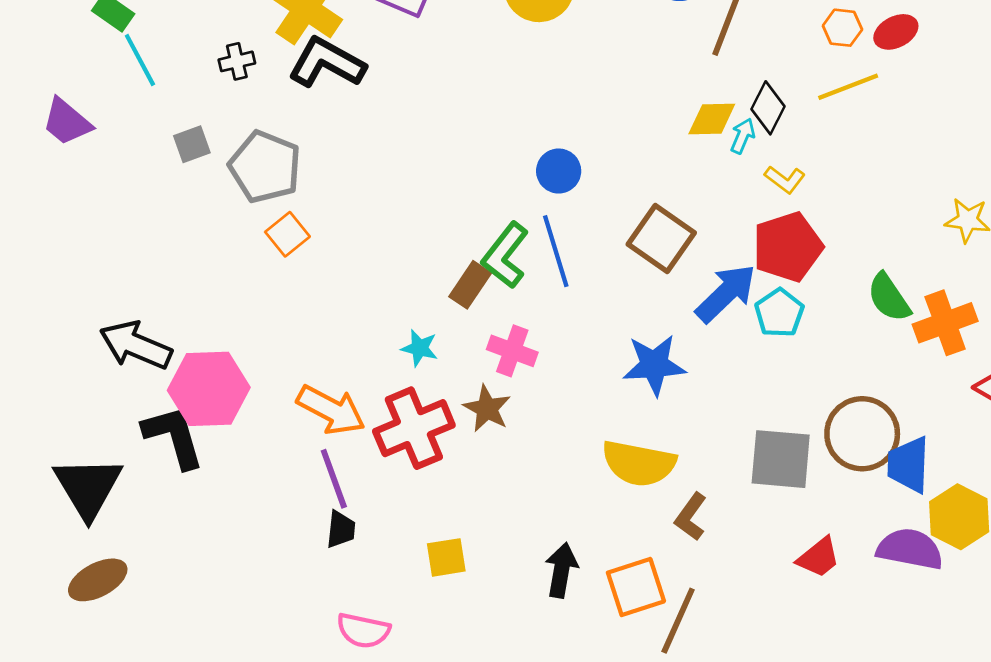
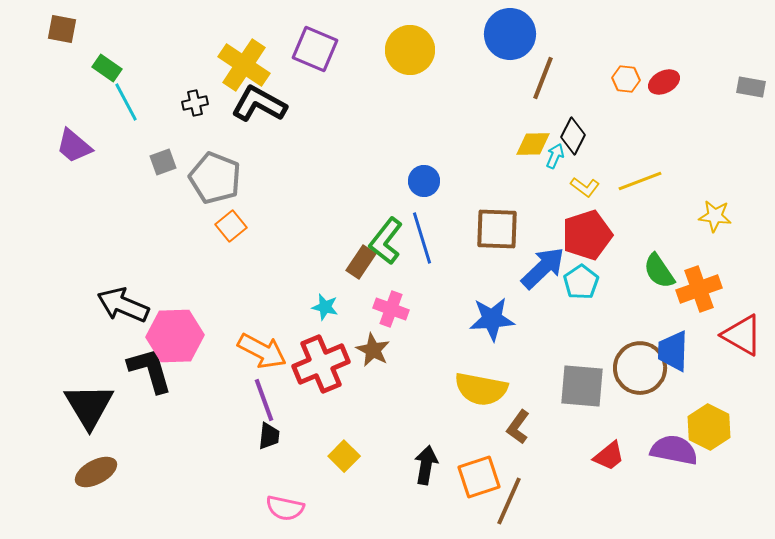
yellow line: (848, 87) -> (640, 181), moved
brown square: (661, 238) -> (497, 229), turned -33
blue trapezoid: (909, 465) -> (673, 351), moved
yellow square: (446, 557) -> (344, 456), turned -36

